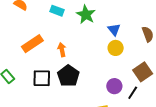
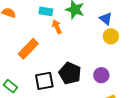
orange arrow: (62, 50) -> (57, 27), moved
purple circle: (114, 86) -> (101, 75), moved

